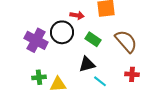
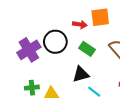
red arrow: (77, 15) -> (80, 24), moved
purple cross: (36, 40) -> (29, 50), turned 30

